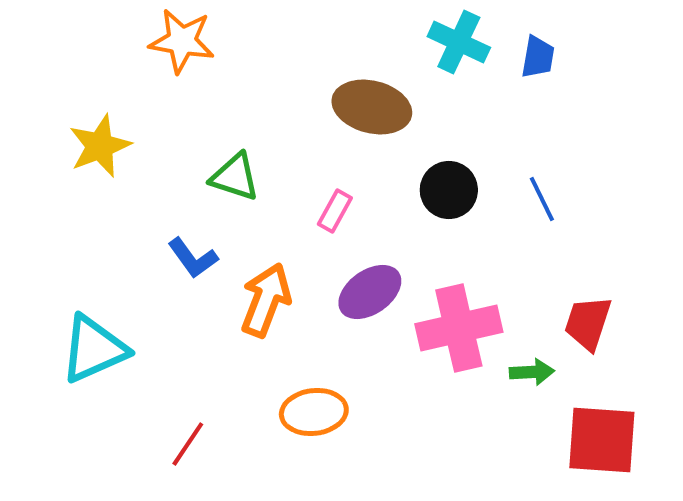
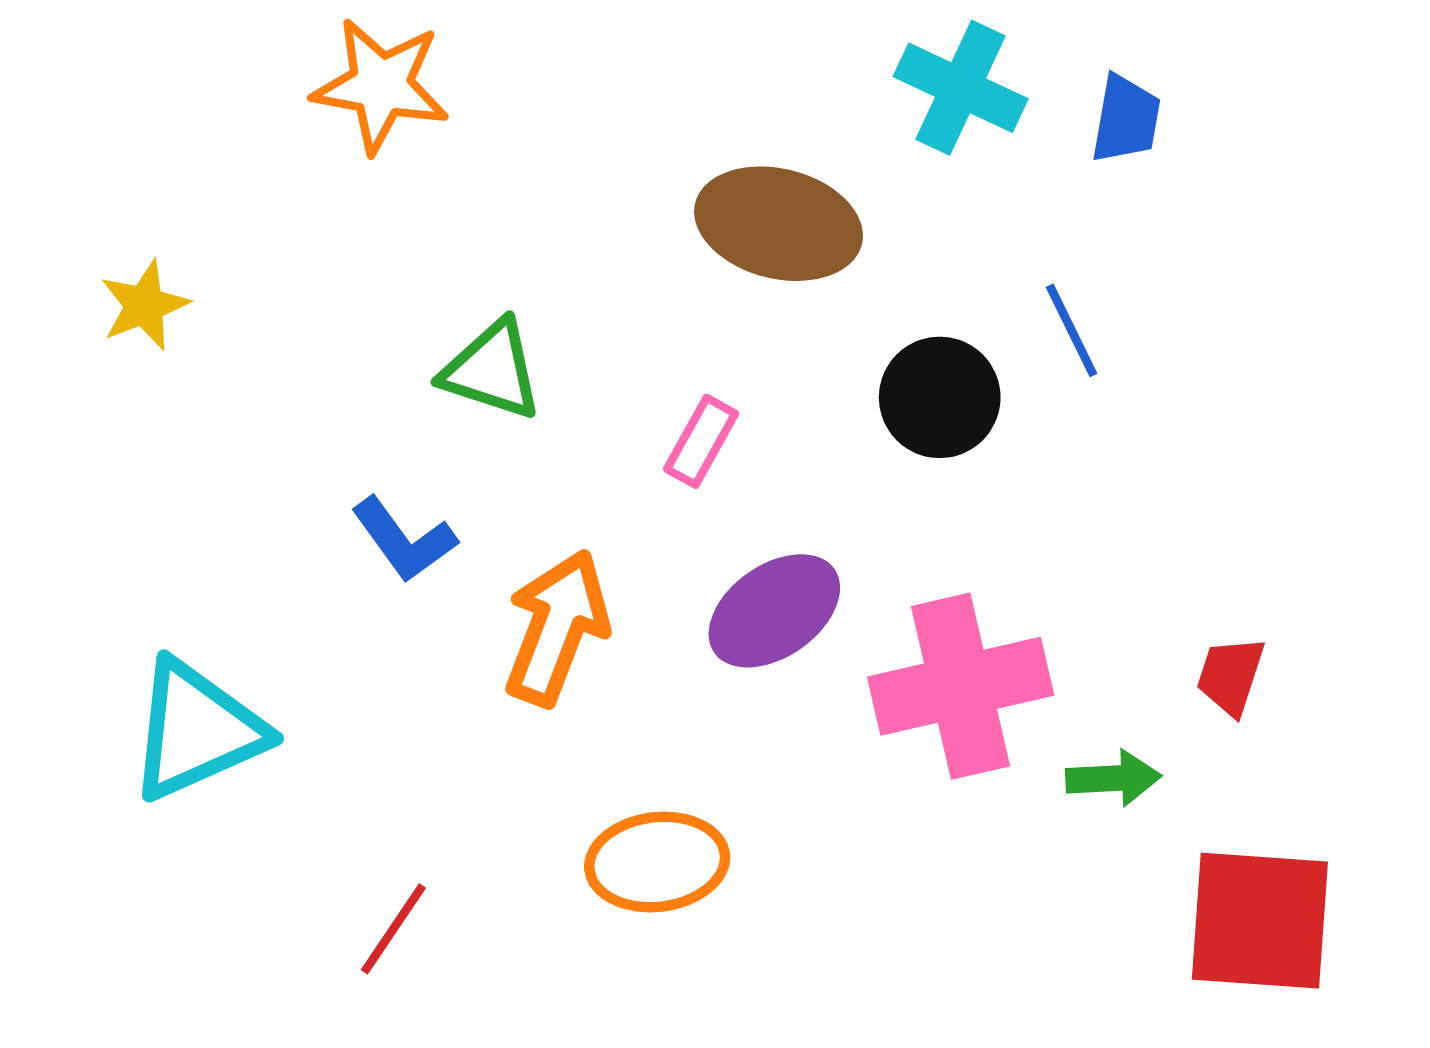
yellow star: (100, 146) -> (144, 305), moved, size x0.7
blue line: (542, 199) -> (1072, 330), moved
red trapezoid: (588, 323) -> (1231, 676), size x0.7

